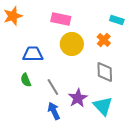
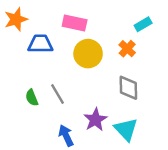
cyan rectangle: (117, 20) -> (143, 24), turned -48
blue trapezoid: (33, 54) -> (40, 44), moved
gray line: (53, 87) -> (57, 94), moved

